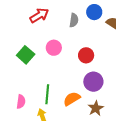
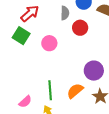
green square: (26, 55) -> (21, 36), moved
red circle: (86, 55) -> (80, 28), moved
pink semicircle: (21, 102) -> (25, 102), turned 48

